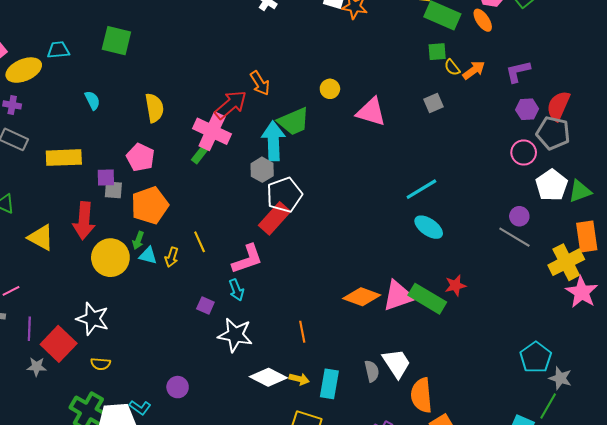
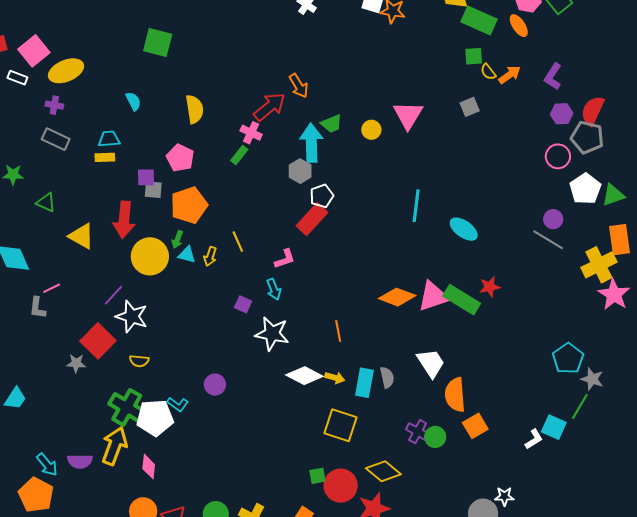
cyan trapezoid: (58, 50) -> (109, 139), moved
purple L-shape: (518, 71) -> (553, 76), turned -44
yellow circle: (330, 89) -> (371, 130), moved
pink triangle: (371, 112) -> (408, 115), turned 44
green trapezoid: (294, 121) -> (332, 124), size x0.7
pink cross: (212, 131) -> (251, 133), size x0.6
yellow rectangle: (64, 158) -> (105, 157), size x0.6
cyan line: (421, 189) -> (416, 206), moved, turned -52
white pentagon: (284, 195) -> (322, 196), size x0.7
pink L-shape: (247, 259) -> (285, 259), size x0.7
purple line: (29, 329) -> (114, 295), moved, turned 40
gray semicircle: (372, 371) -> (387, 377), moved

